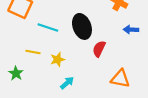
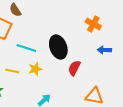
yellow star: (57, 59) -> (35, 69), moved

